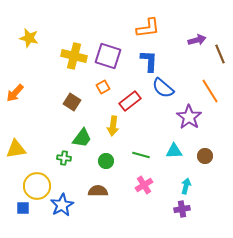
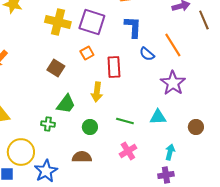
blue semicircle: (163, 88) -> (147, 54), size x0.7
orange line: (210, 91) -> (173, 45), moved
red rectangle: (130, 101) -> (114, 67), turned -55
brown circle: (205, 156) -> (196, 127), moved

